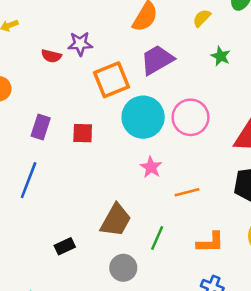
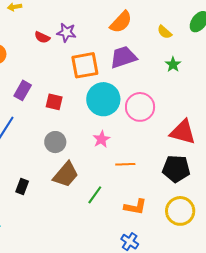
yellow semicircle: (202, 18) -> (165, 32), turned -105
black rectangle: (65, 246) -> (22, 186), turned -56
gray circle: (123, 268) -> (55, 142), moved

